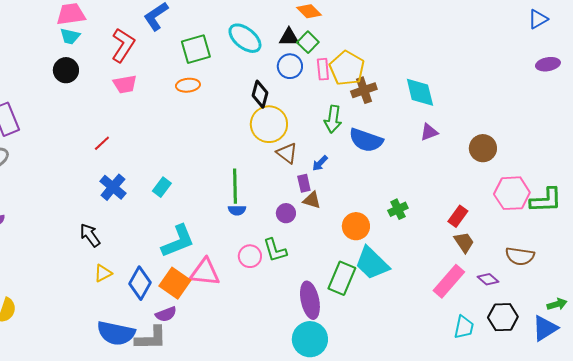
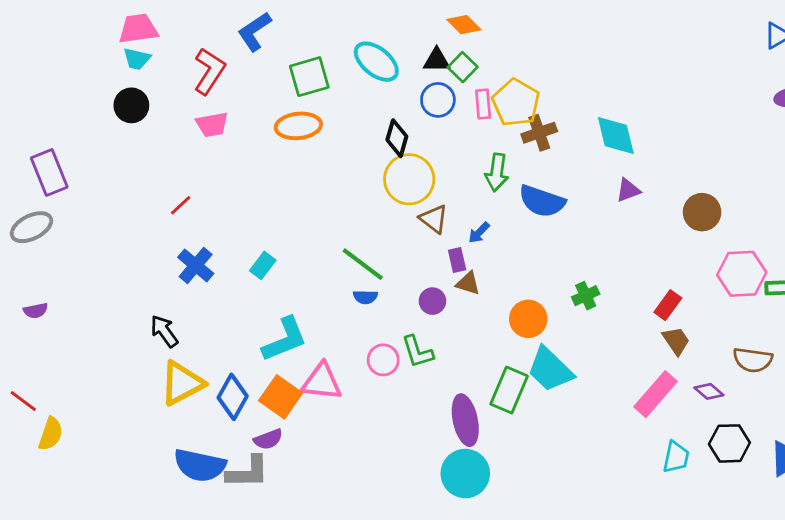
orange ellipse: (188, 85) -> (298, 126), size x1.4
green line: (235, 186) -> (363, 264), turned -52
yellow triangle: (103, 273) -> (182, 383), size x1.8

